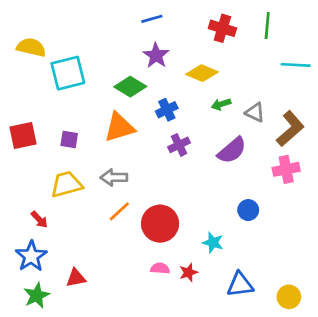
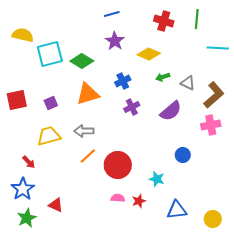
green diamond: (130, 87) -> (82, 61), moved
purple square: (69, 140) -> (51, 103), turned -32
red triangle: (76, 278) -> (56, 205), turned 35

